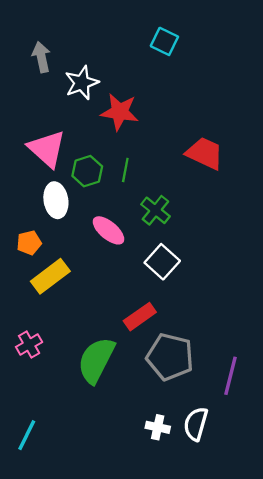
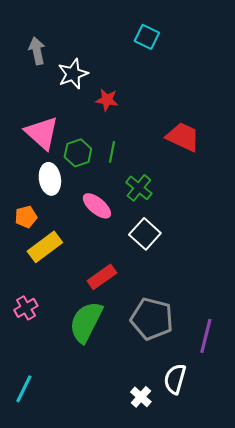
red star: (120, 112) -> (107, 100), size x0.7
red rectangle: (140, 317) -> (102, 277), moved
white cross: (158, 427) -> (141, 397), moved, turned 30

